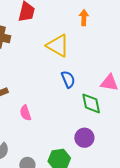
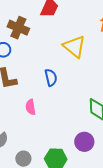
blue semicircle: (68, 79) -> (51, 78), moved

